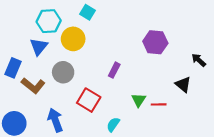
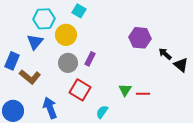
black arrow: (199, 60) -> (165, 54), moved
purple rectangle: (114, 70) -> (90, 59), moved
gray circle: (63, 72) -> (68, 63), moved
black triangle: (183, 84) -> (181, 65), moved

